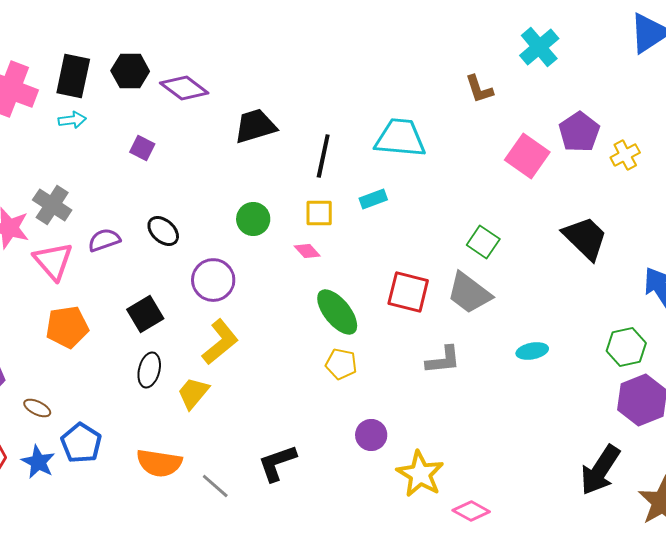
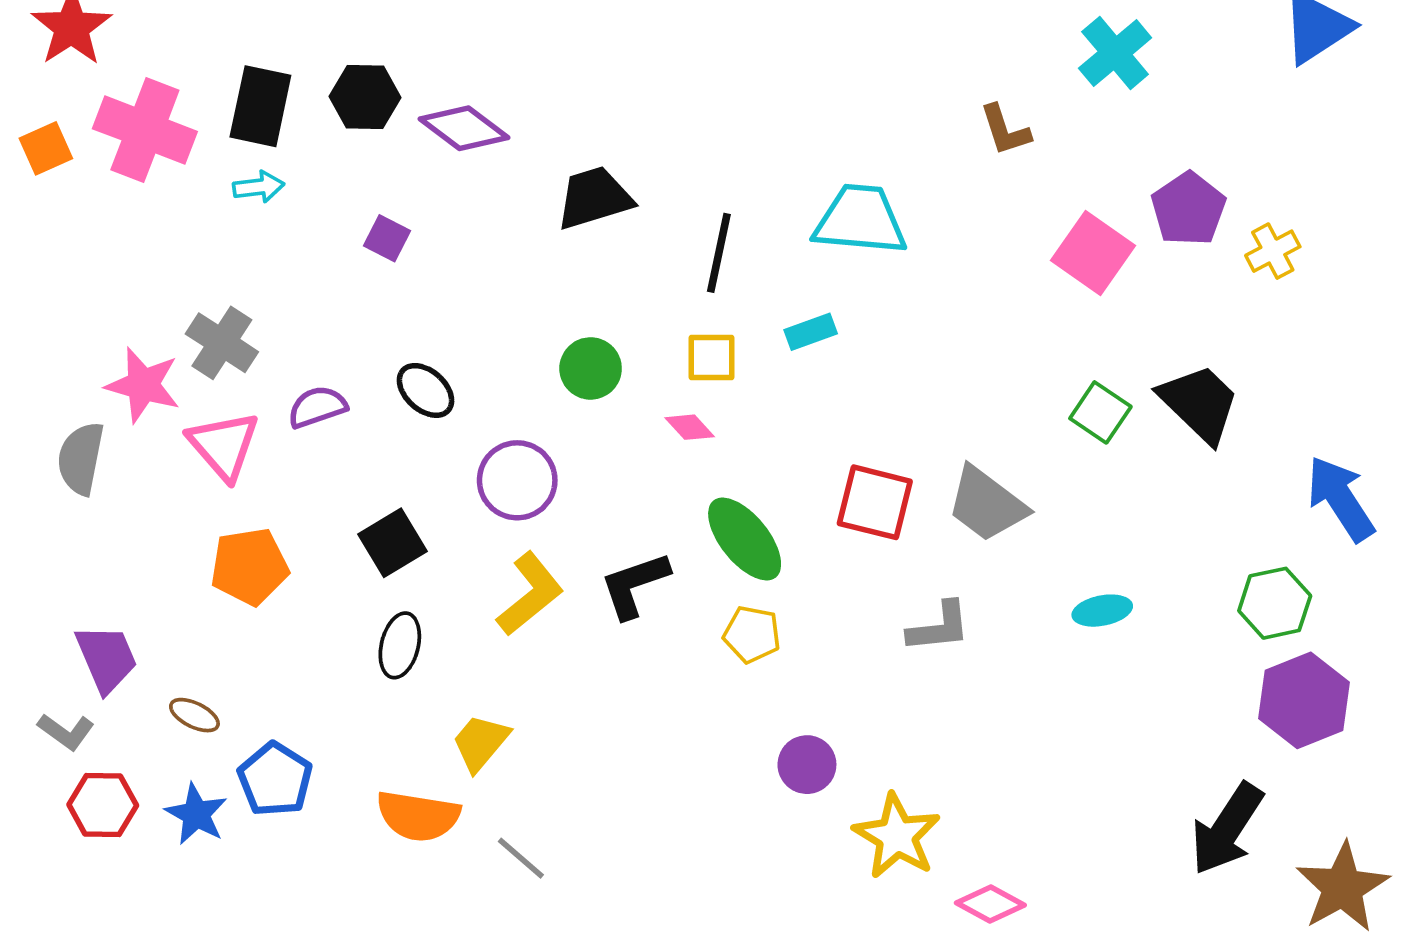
green square: (483, 242) -> (1100, 412), moved
yellow trapezoid: (193, 393) -> (481, 743), moved
black L-shape: (277, 463) -> (635, 585), moved

